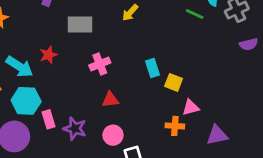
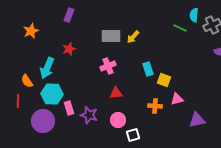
yellow arrow: (130, 13) -> (133, 37), moved
gray rectangle: (80, 25) -> (111, 36), moved
red star: (48, 55) -> (69, 49), moved
cyan arrow: (19, 67) -> (47, 68), turned 80
orange cross: (175, 126) -> (155, 106), moved

